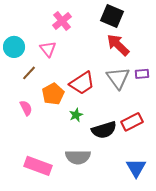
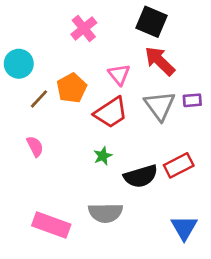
pink triangle: (48, 49) -> (119, 75), moved
orange pentagon: (53, 94) -> (72, 88), moved

